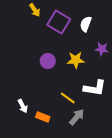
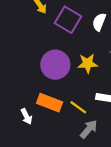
purple circle: (48, 61) -> (55, 65), size x1.6
orange rectangle: (43, 117) -> (50, 103), moved, size x1.5

